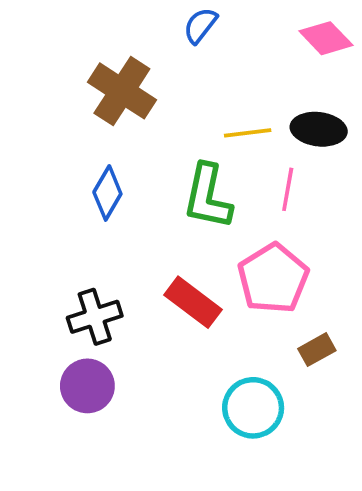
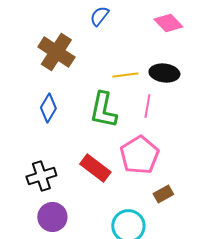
purple circle: (87, 386) -> (52, 217), moved

